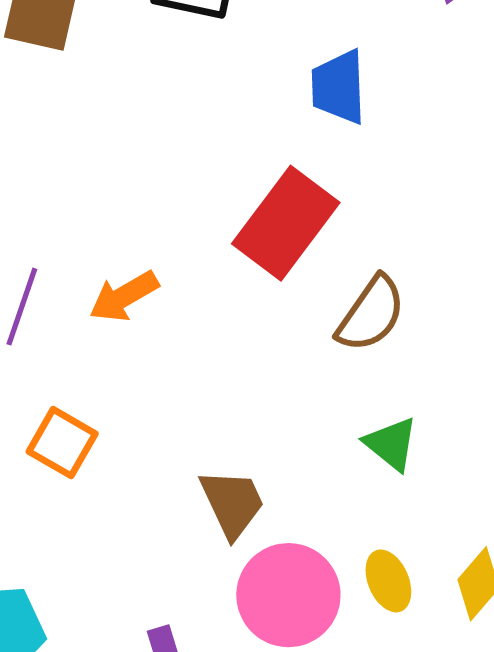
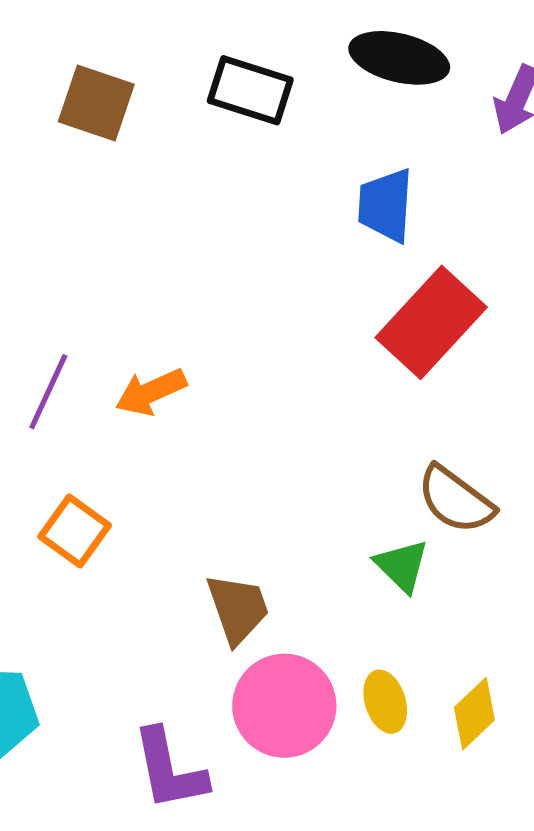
red rectangle: (286, 223) -> (431, 322), moved
brown semicircle: (371, 314) -> (456, 500), moved, turned 86

